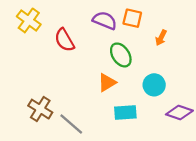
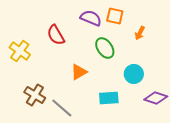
yellow cross: (29, 20) -> (20, 51), moved
orange triangle: (107, 83) -> (79, 72), moved

